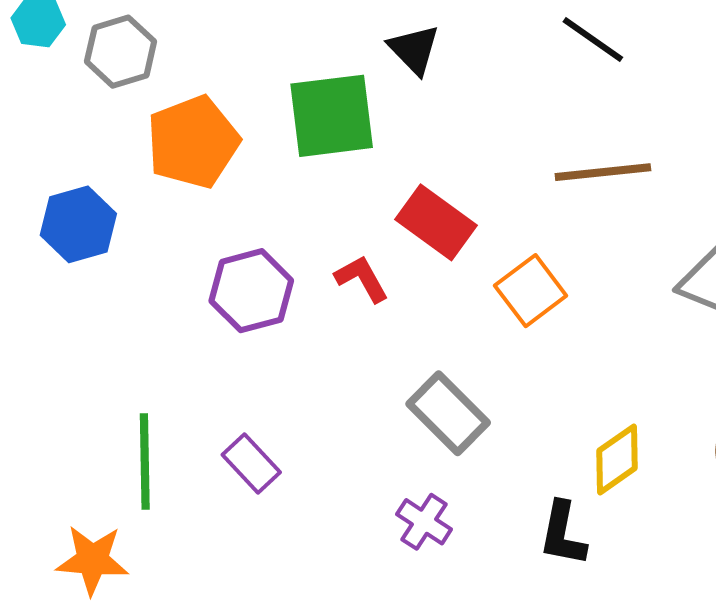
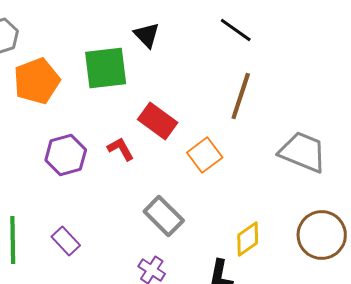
brown line: (603, 172) -> (241, 96), turned -66

